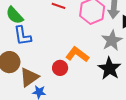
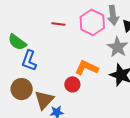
blue L-shape: (23, 36) -> (29, 61), turned 40

